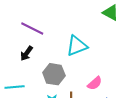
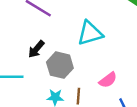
black arrow: (27, 53) -> (36, 49), moved

